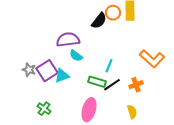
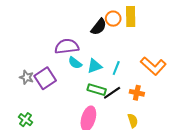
cyan line: (109, 66) -> (116, 68), moved
cyan triangle: (62, 76) -> (95, 66), moved
orange cross: (136, 85) -> (137, 93), turned 32
green cross: (44, 109) -> (26, 120), moved

